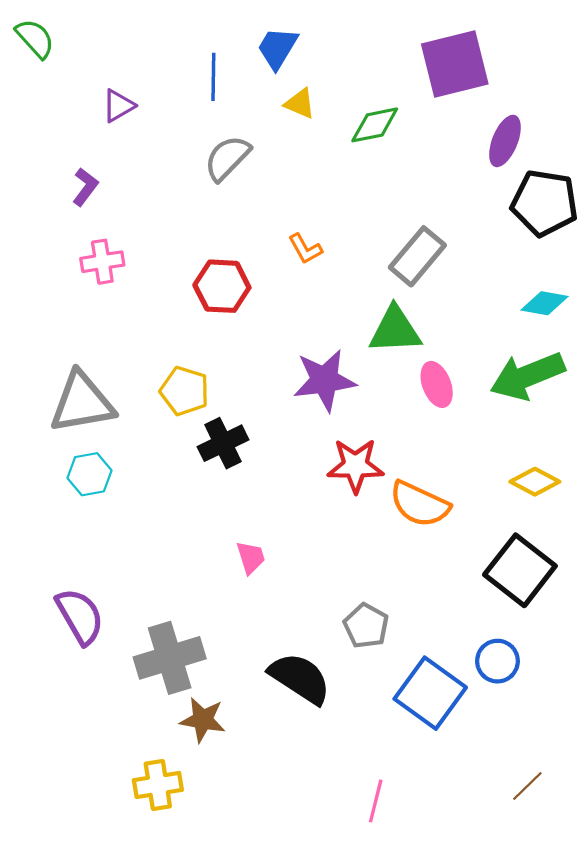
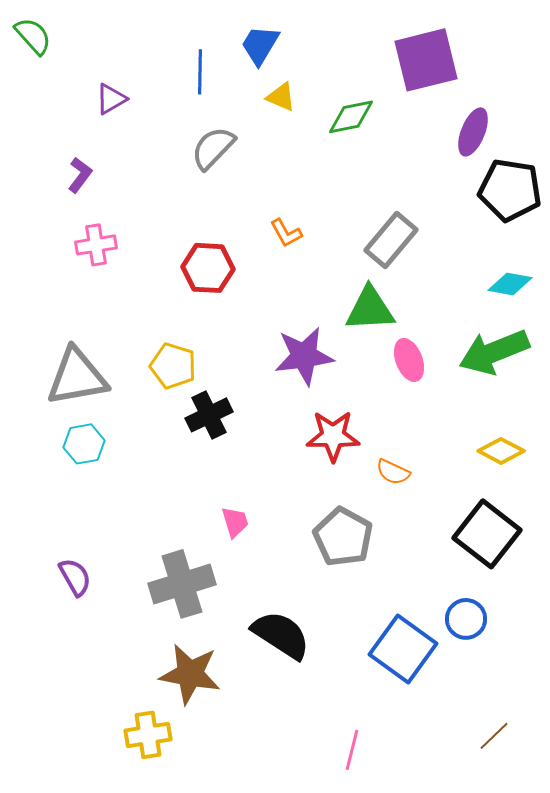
orange semicircle: (420, 504) -> (393, 472), size x0.6
purple semicircle: (80, 616) -> (75, 577), size x0.7
gray pentagon: (366, 626) -> (343, 537), moved, size x1.4
gray cross: (170, 658) -> (182, 584), moved
brown star: (203, 720) -> (190, 674), size x1.4

